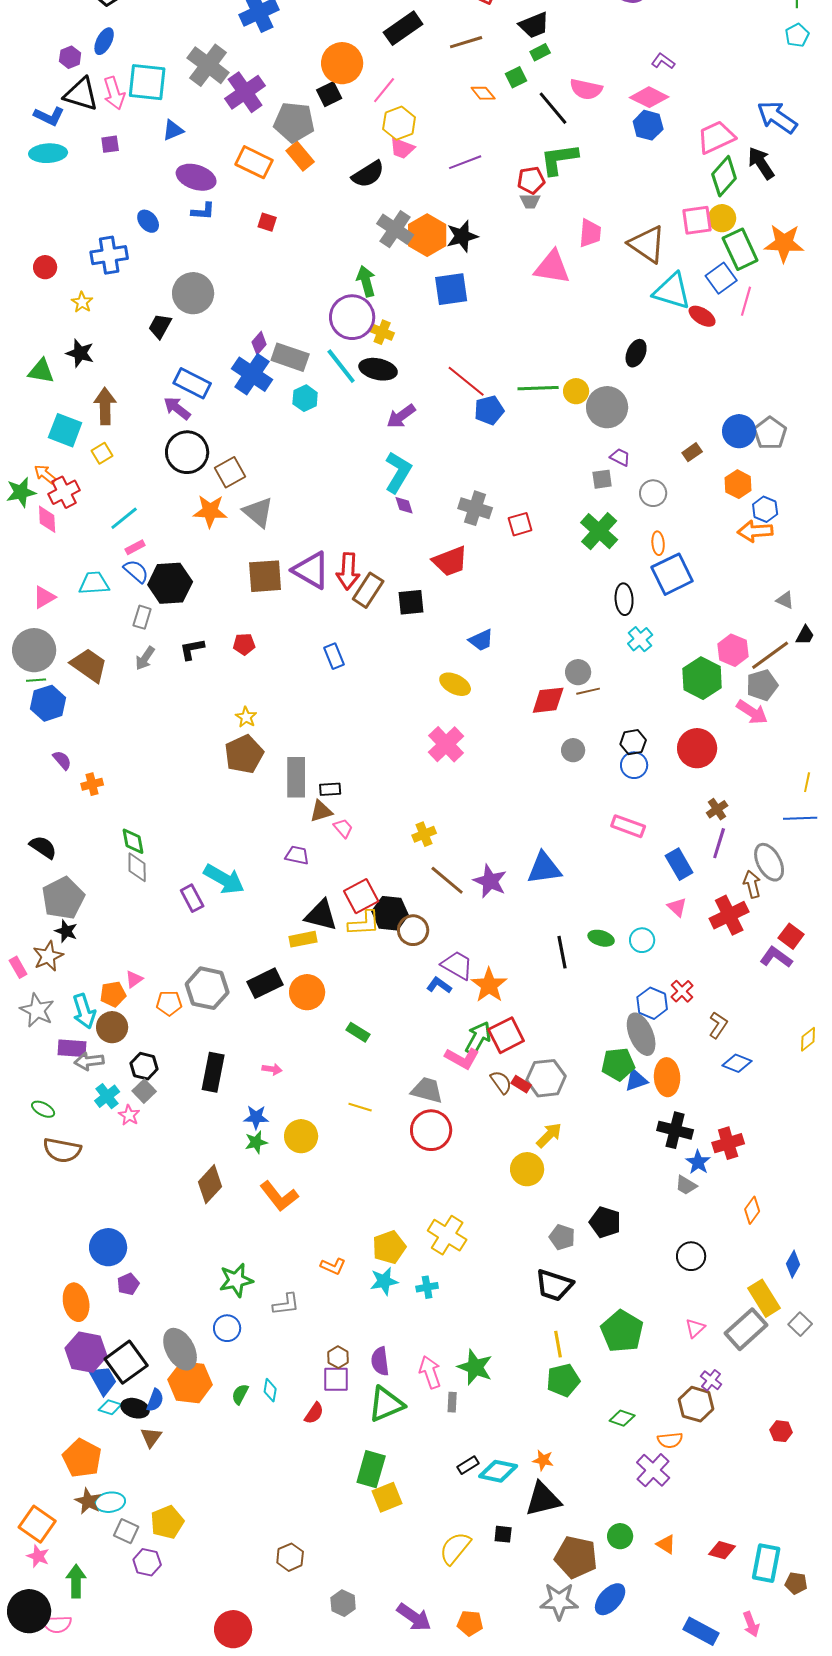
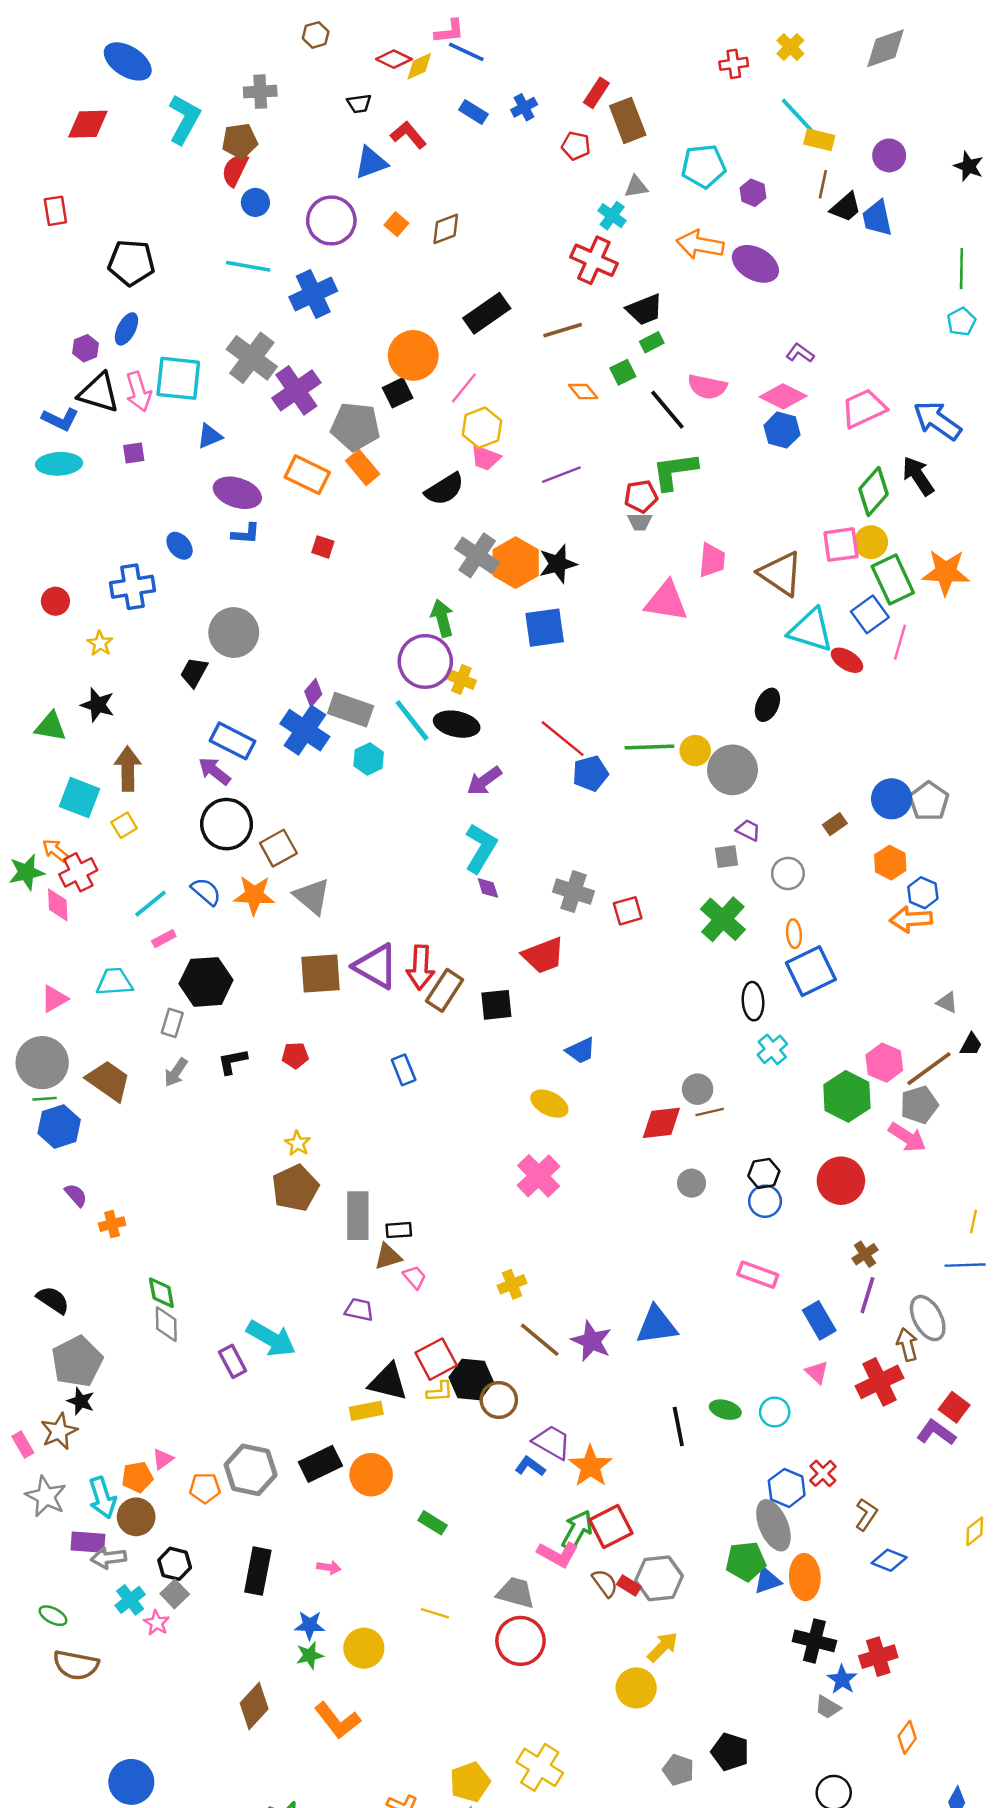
pink trapezoid: (716, 137) -> (864, 408), moved
blue semicircle: (136, 571) -> (206, 892), moved
yellow L-shape: (364, 923) -> (440, 1392), size x0.7

